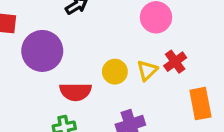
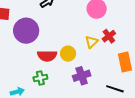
yellow circle: (115, 72) -> (68, 54), moved

